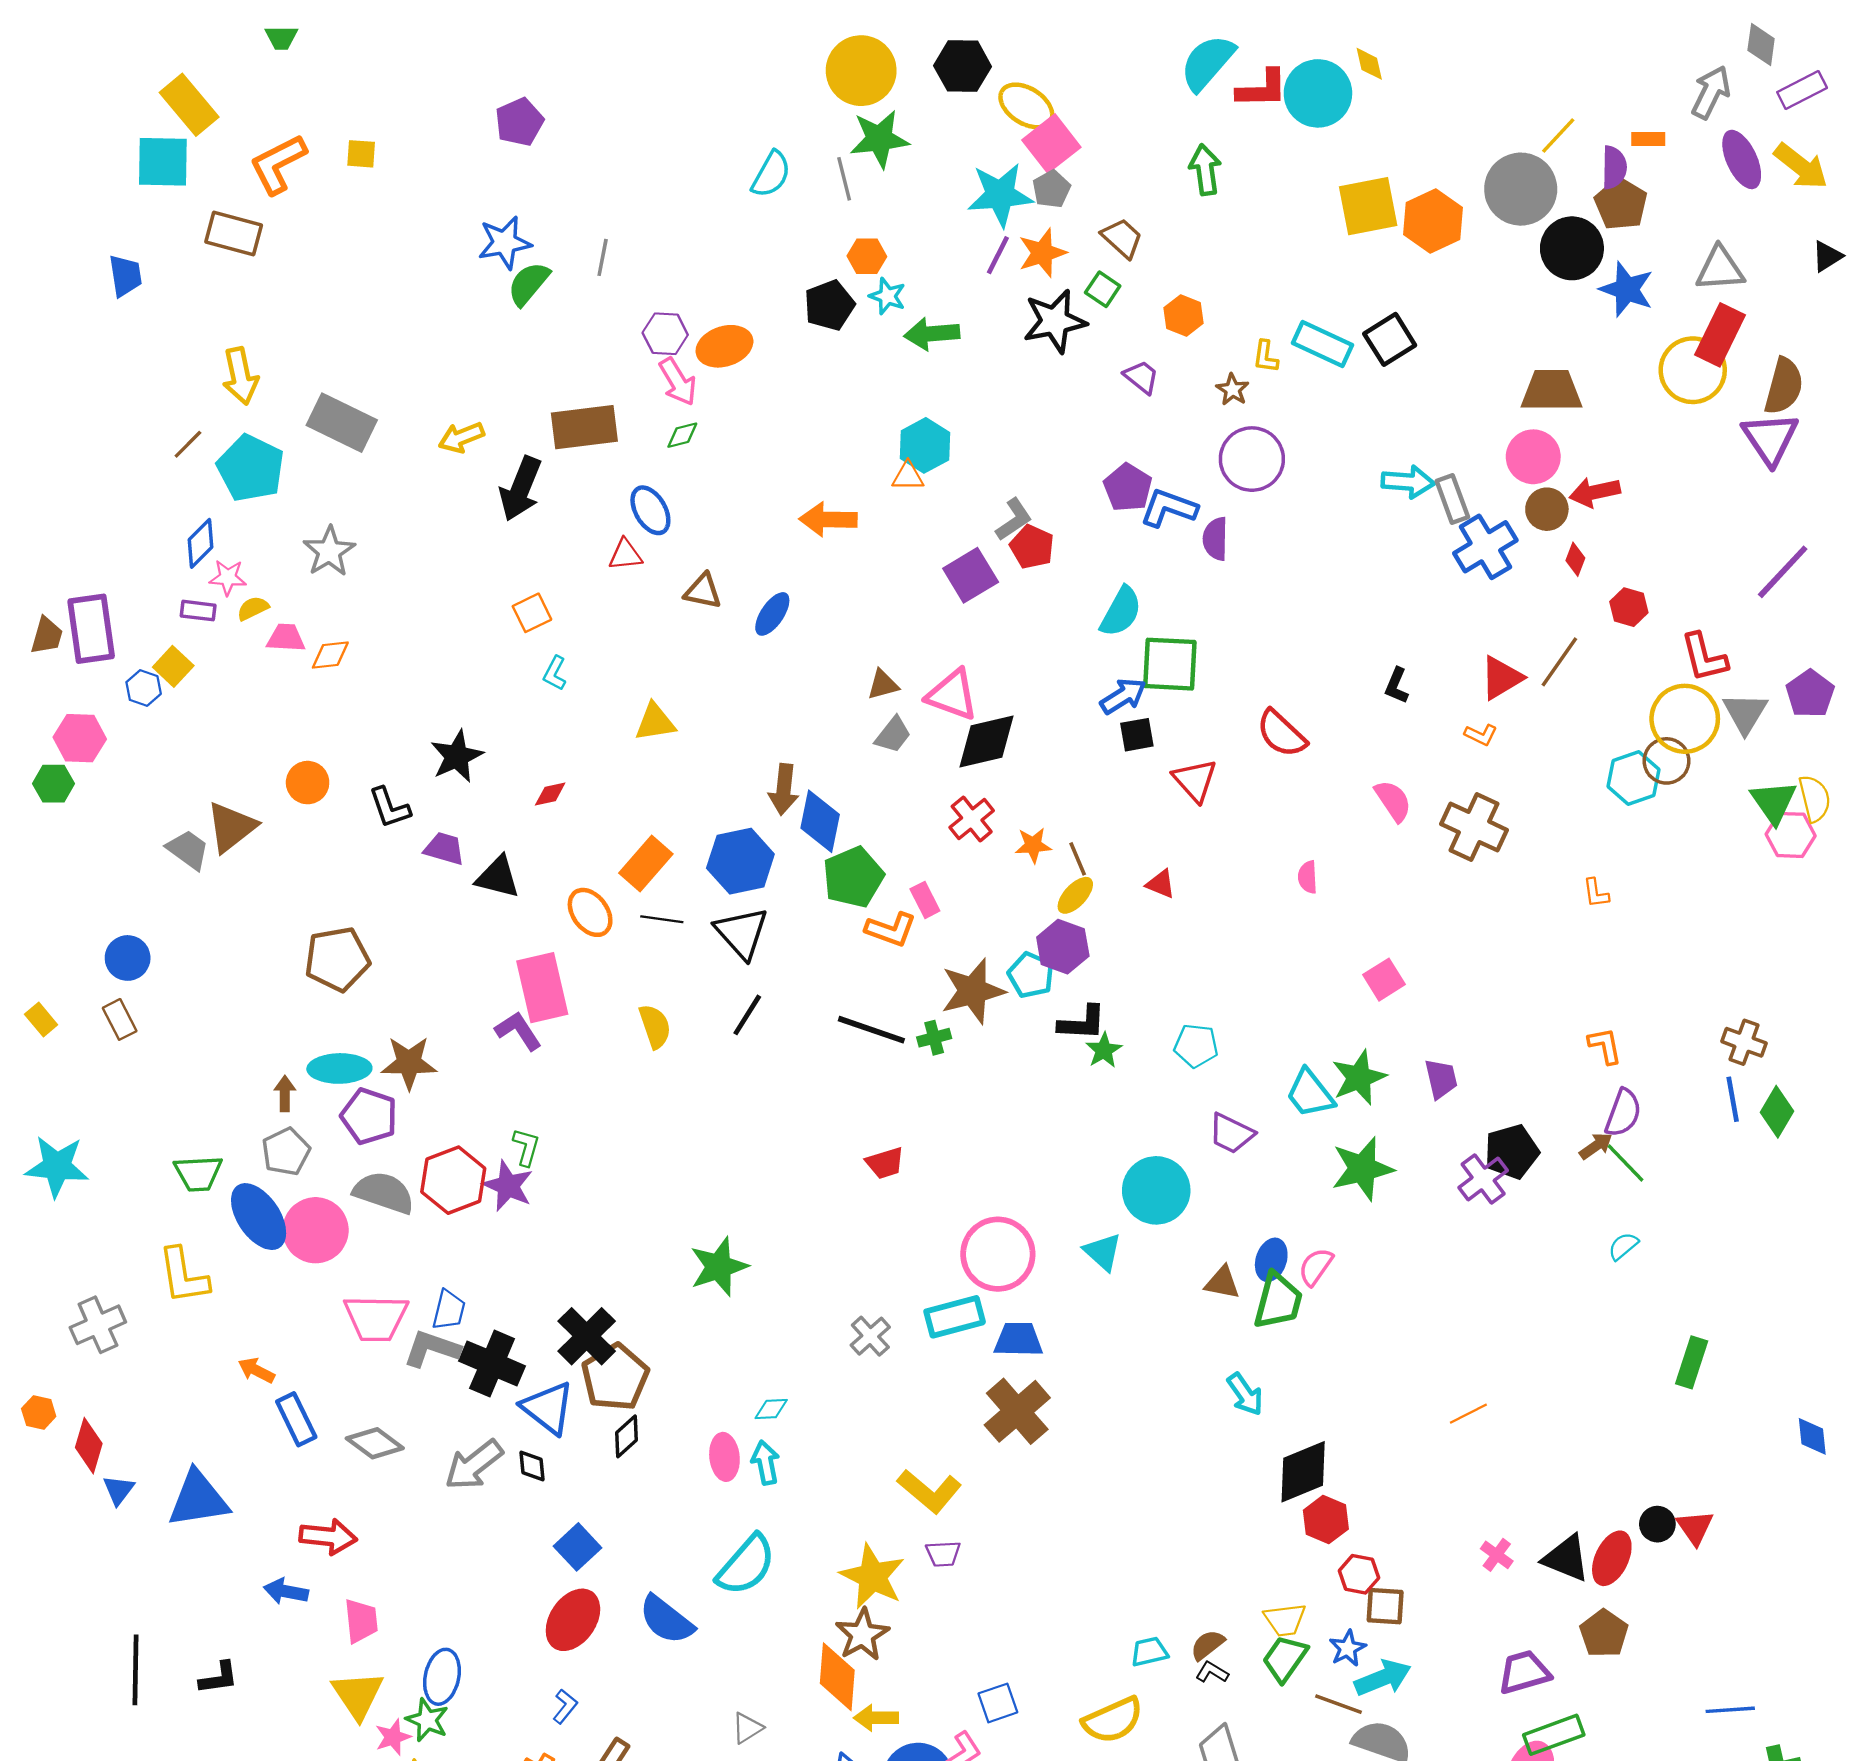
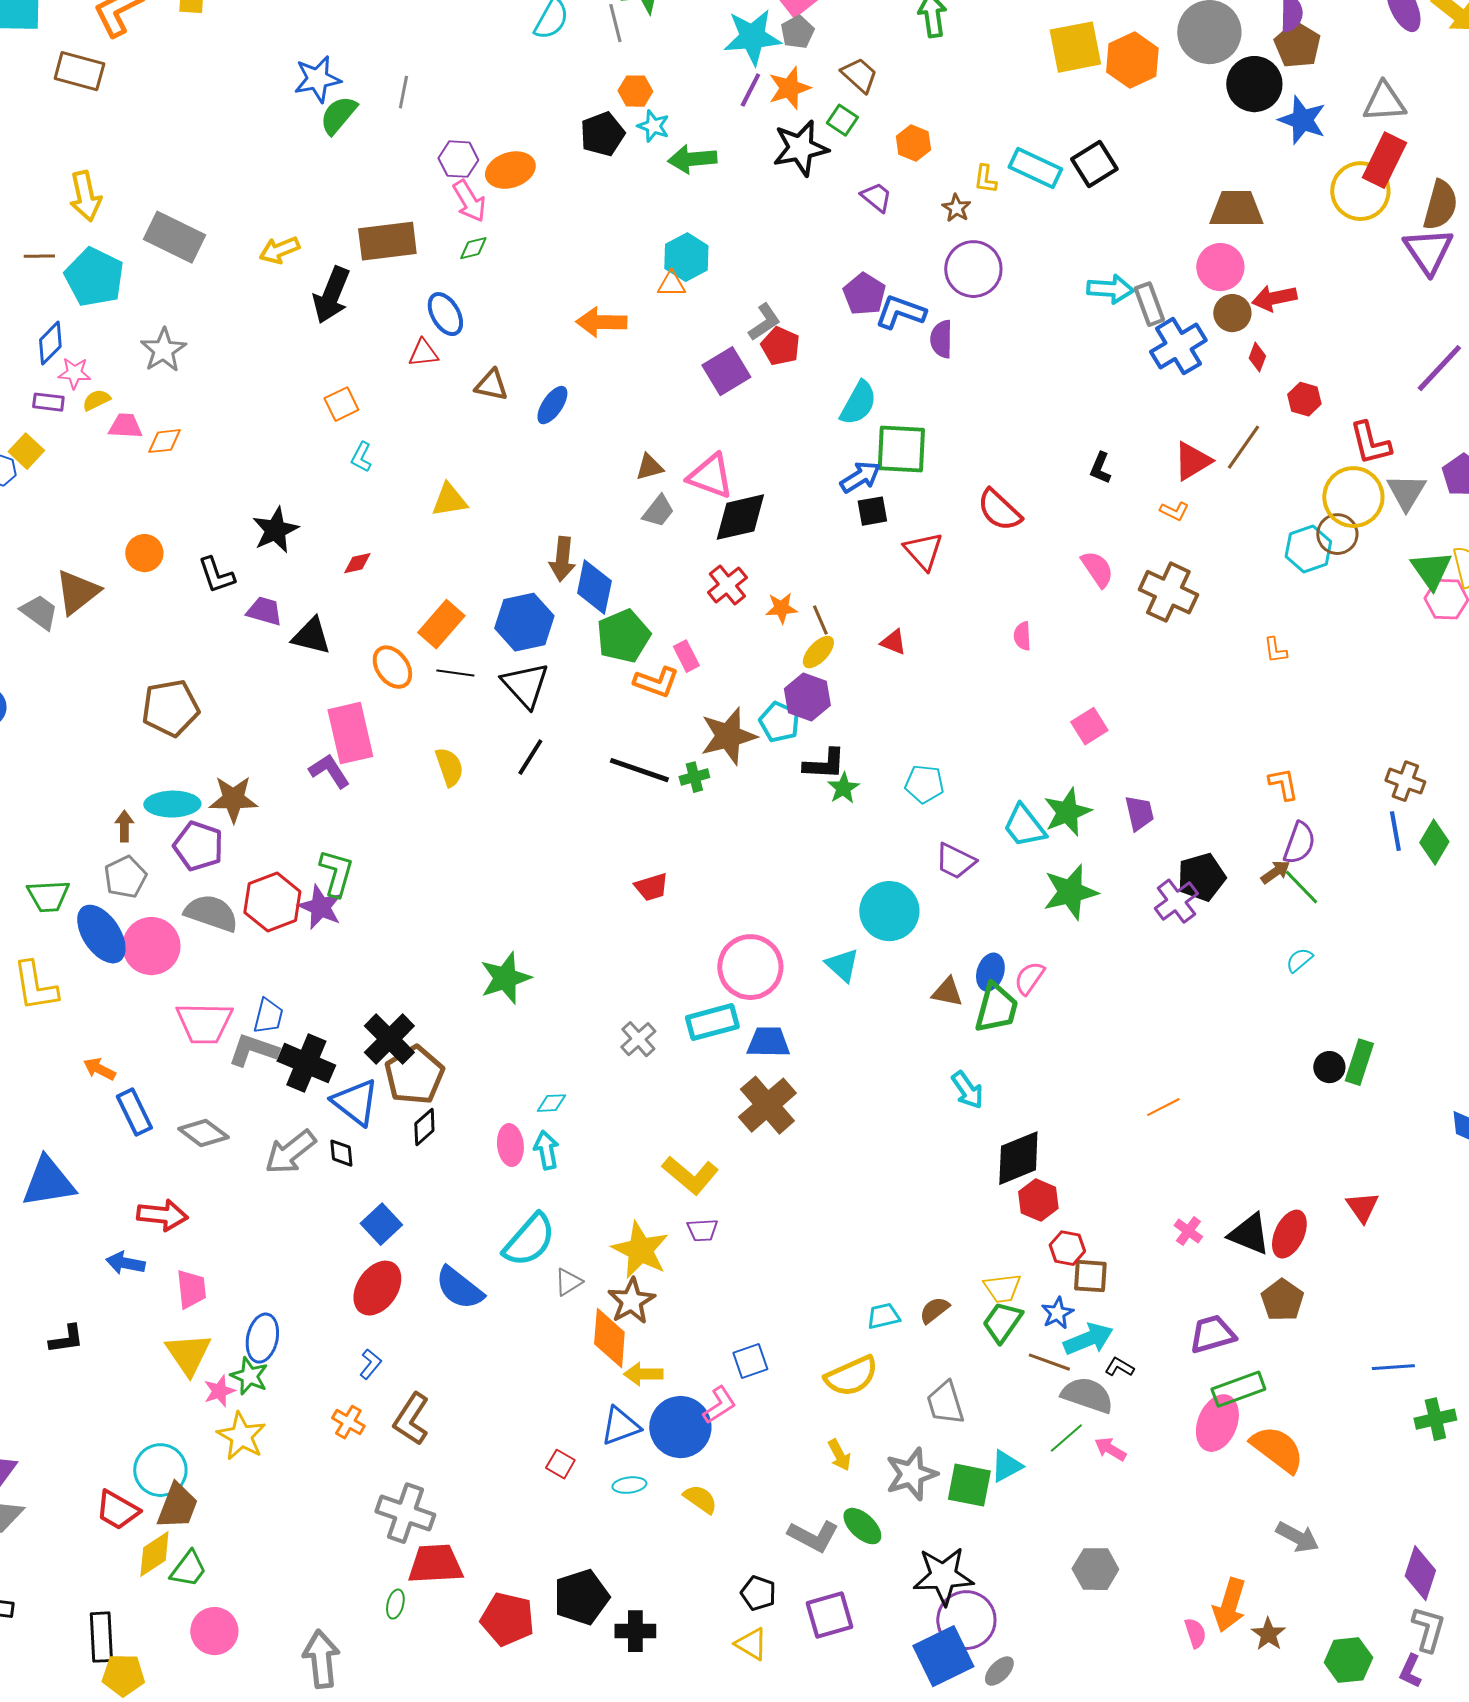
brown line: (188, 444) -> (39, 256), turned 44
green L-shape: (526, 1147) -> (336, 873), size x1.4
black circle: (1657, 1524) -> (1329, 1067), moved
black L-shape: (1212, 1672) -> (1119, 1367), moved
gray triangle: (747, 1728) -> (568, 1282), moved

